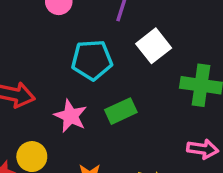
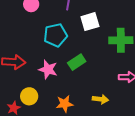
white square: (154, 46) -> (90, 22), turned 30

